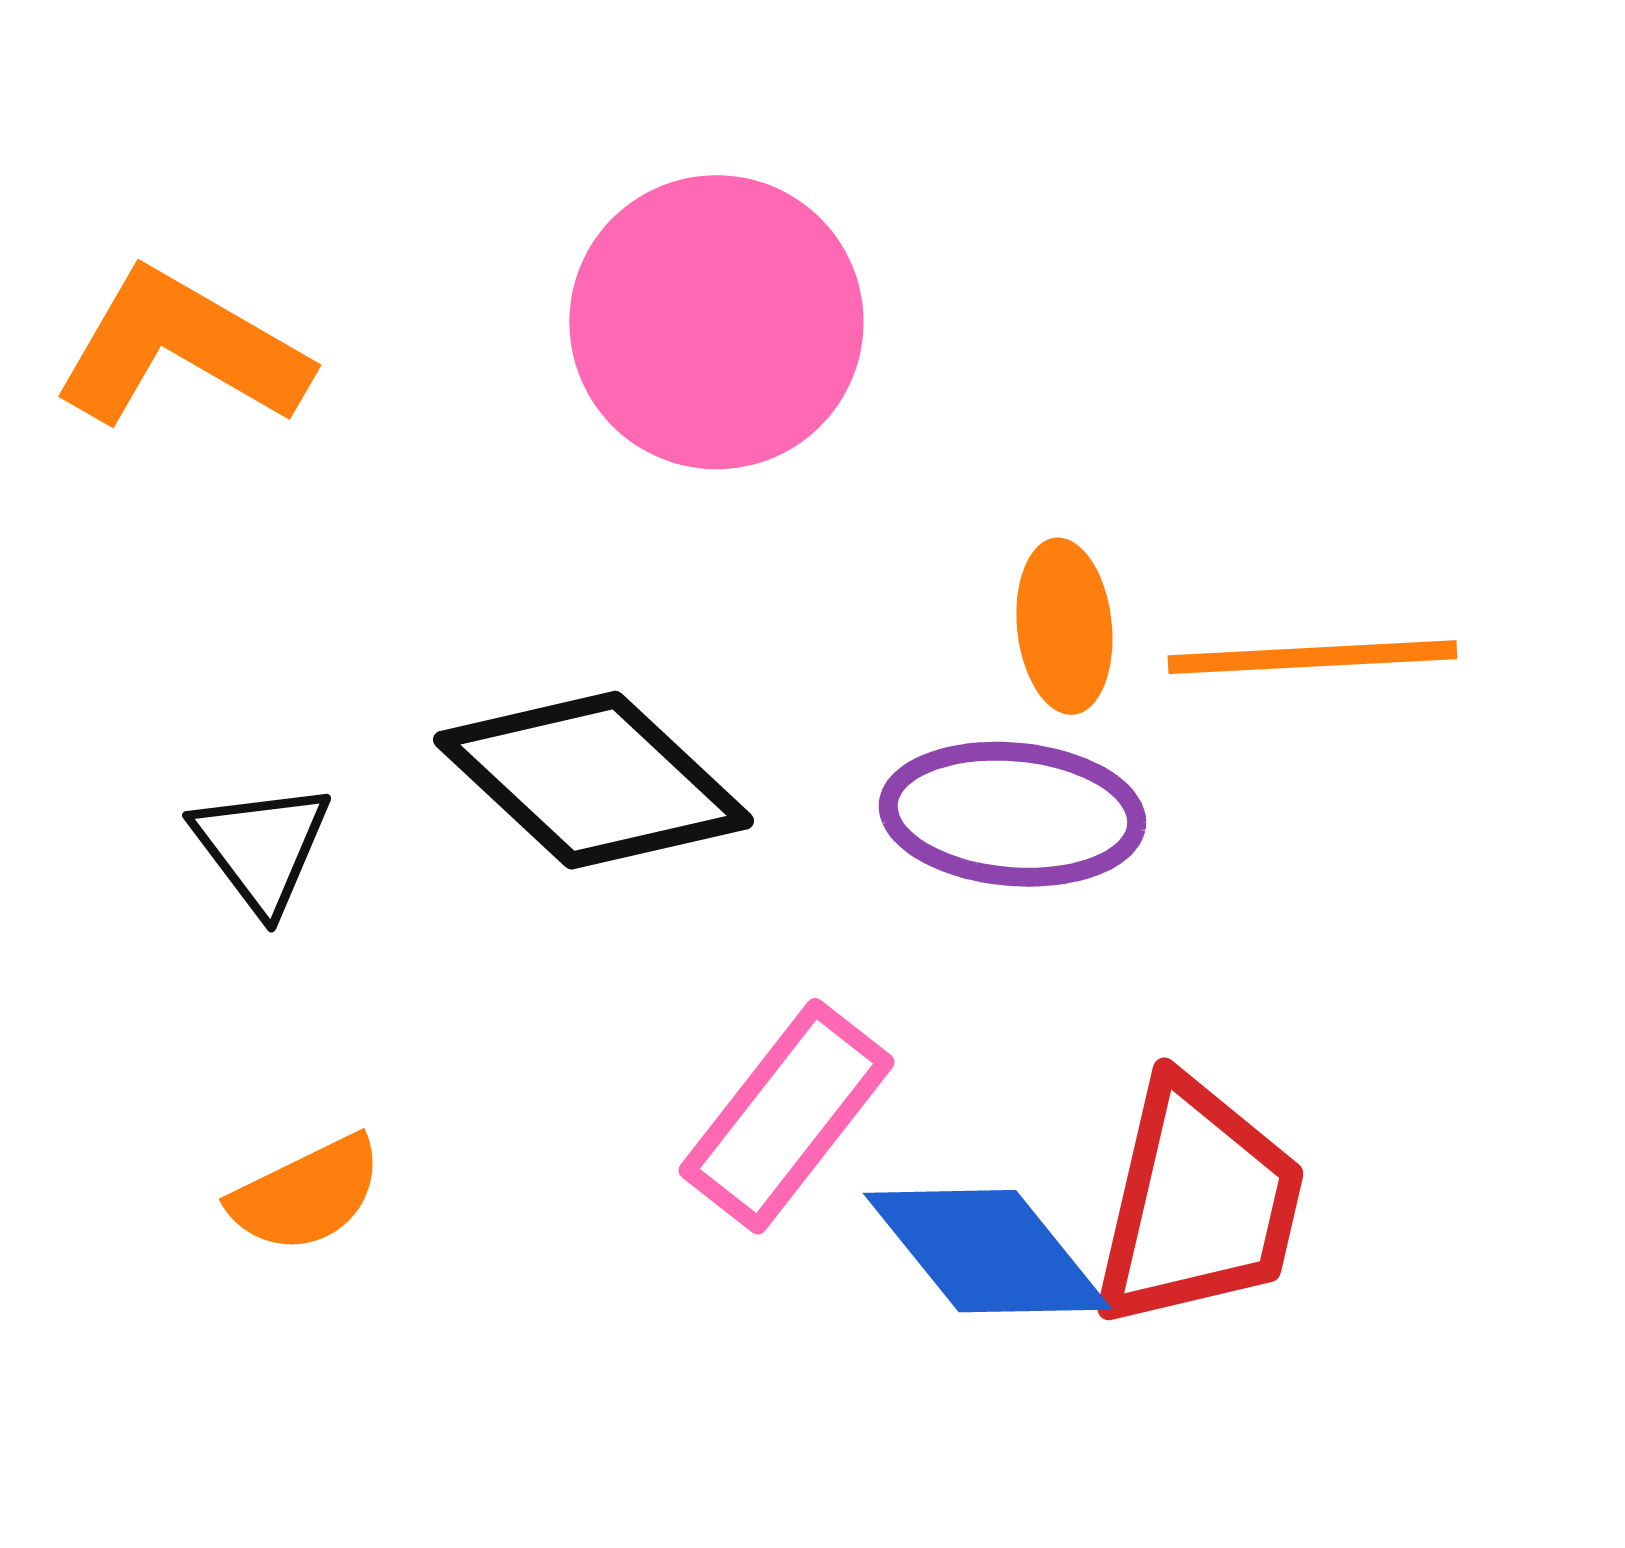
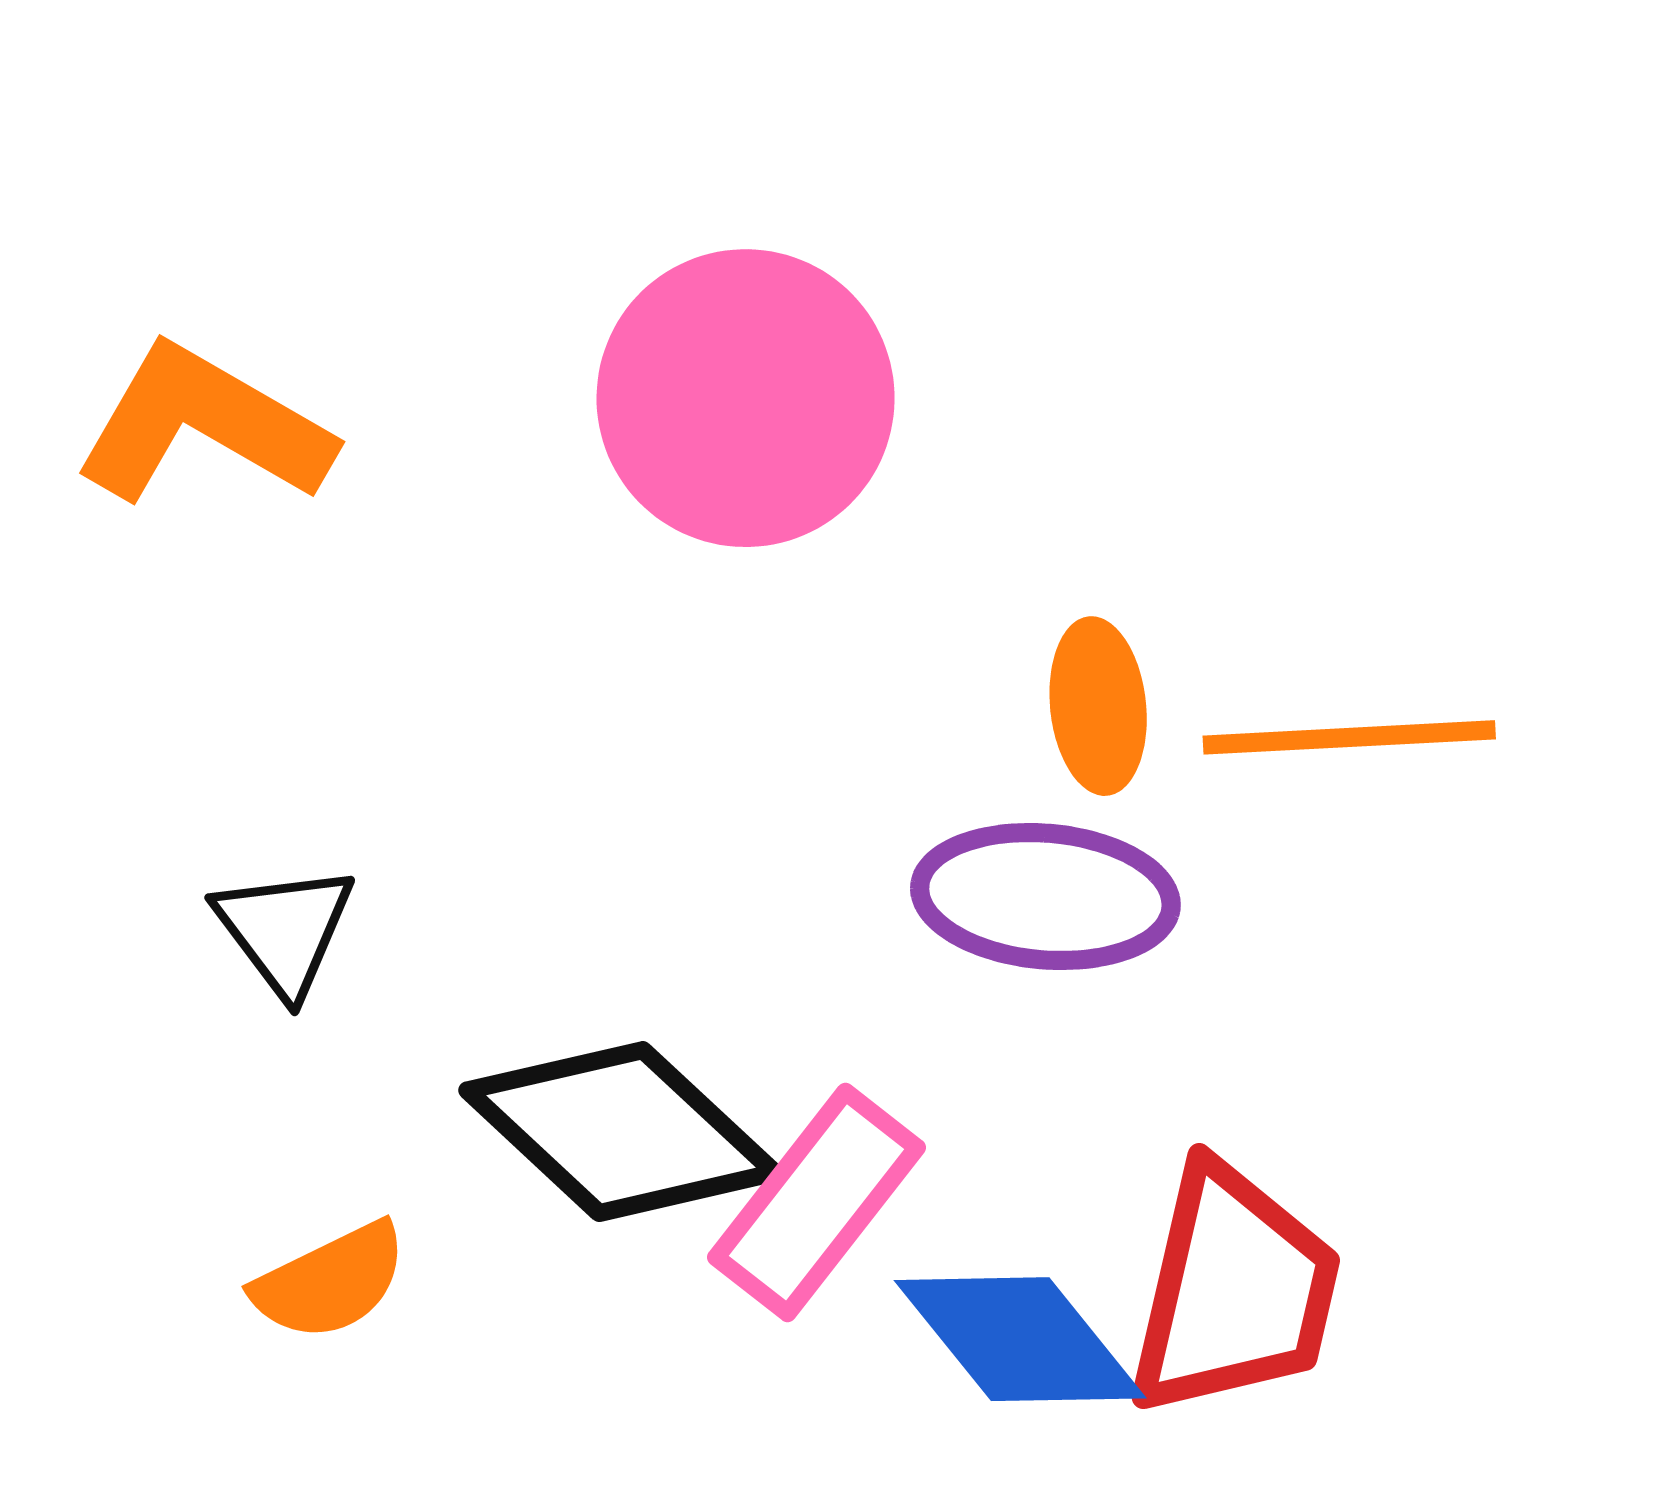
black diamond: (593, 780) -> (621, 1132), moved

